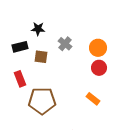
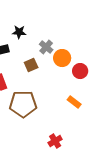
orange circle: (98, 48) -> (62, 58), moved
brown square: (41, 57) -> (31, 65), moved, turned -32

